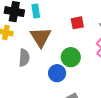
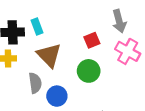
red square: (77, 23) -> (92, 40), moved
blue circle: (57, 73) -> (57, 96), moved

